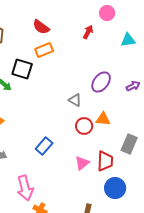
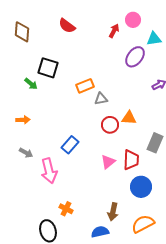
pink circle: (107, 13) -> (133, 20), moved
orange rectangle: (44, 50) -> (85, 86), moved
purple ellipse: (101, 82) -> (135, 57), moved
gray triangle: (75, 100) -> (101, 99), turned -40
pink arrow: (25, 188) -> (49, 171), moved

